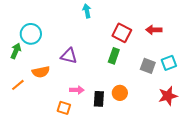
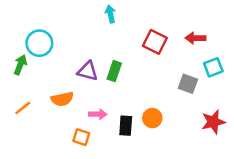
green rectangle: (114, 56) -> (114, 71), moved
cyan square: (169, 63) -> (213, 67), moved
orange semicircle: (41, 72) -> (62, 99), moved

